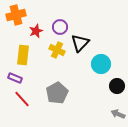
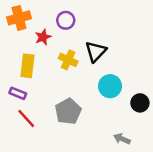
purple circle: (60, 27) -> (66, 20), moved
cyan circle: (101, 64) -> (110, 86), moved
gray arrow: (118, 114) -> (122, 139), moved

